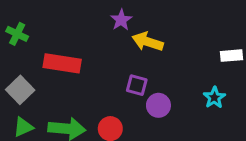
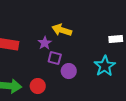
purple star: (121, 20) -> (45, 43), moved
cyan star: (214, 98) -> (105, 66), size x1.5

